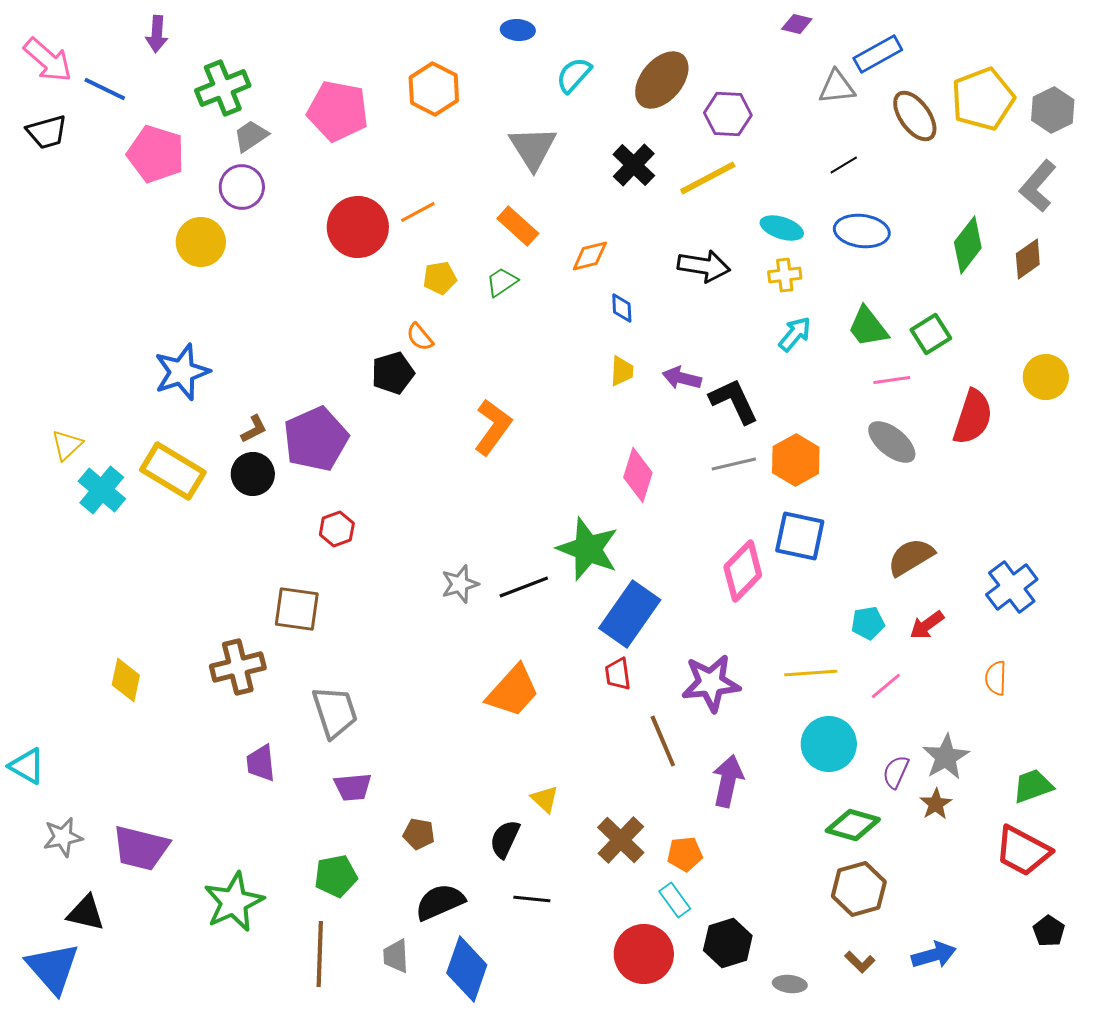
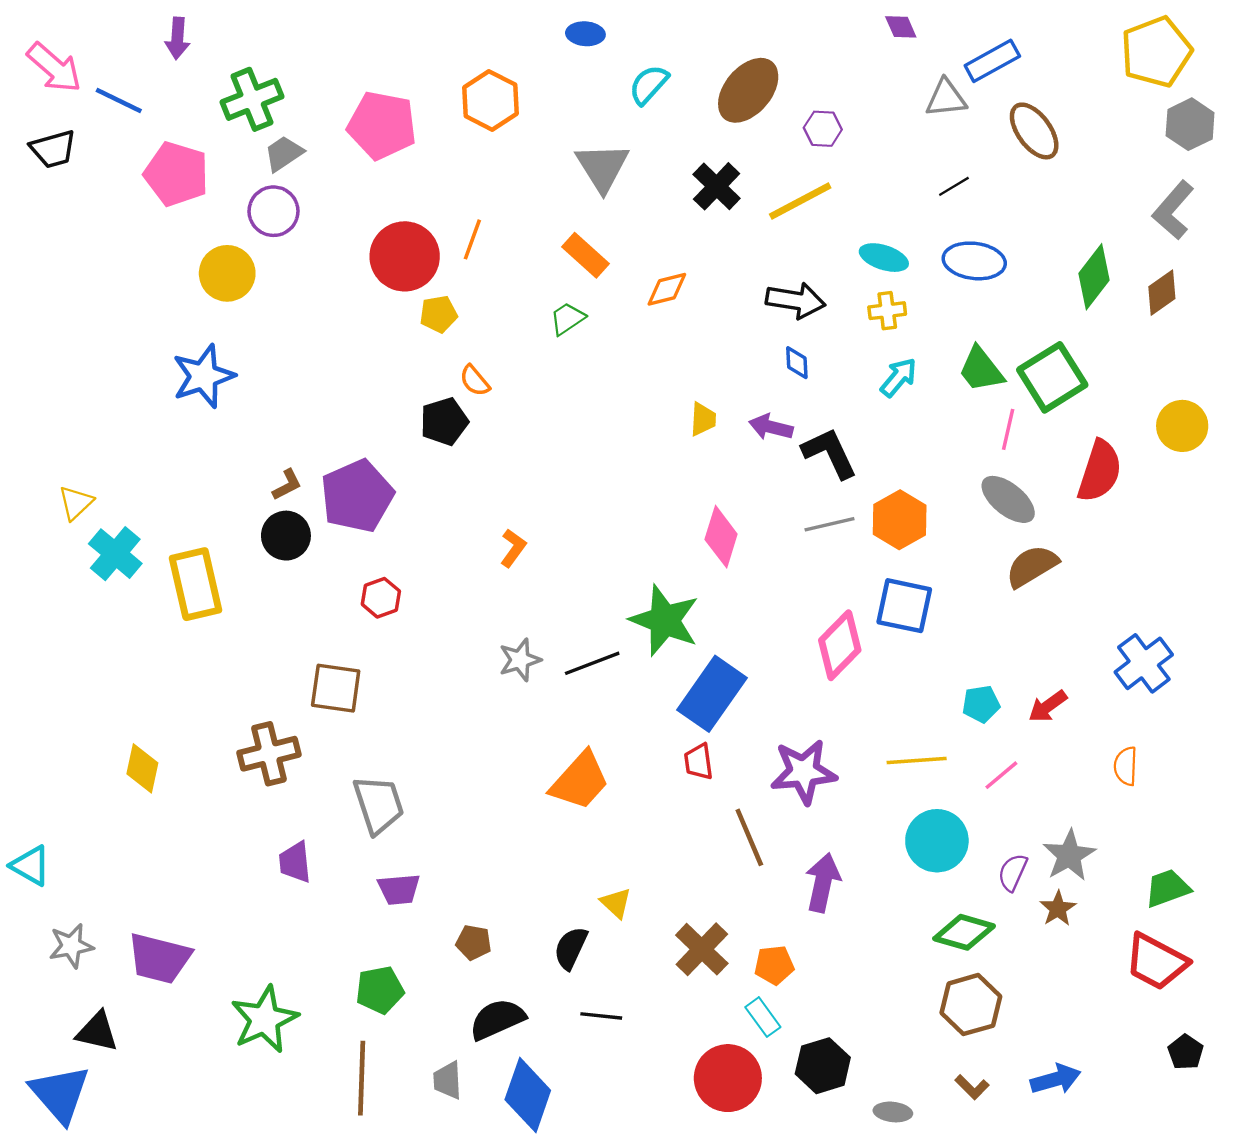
purple diamond: (797, 24) -> (901, 27), turned 52
yellow pentagon: (983, 99) -> (1156, 52), moved
purple hexagon: (728, 114) -> (823, 129), size x0.7
orange line: (418, 212) -> (472, 239), turned -42
yellow pentagon: (440, 278) -> (439, 314), moved
blue diamond: (622, 308) -> (797, 363), moved
green square: (931, 334) -> (1052, 377), size x1.5
blue star: (182, 372) -> (203, 376), moved
pink line: (892, 380) -> (1008, 429), turned -69
orange L-shape: (493, 427) -> (513, 548), moved, size x0.6
yellow rectangle: (173, 471) -> (196, 584), moved, turned 46
brown semicircle: (911, 557) -> (1032, 566), moved

